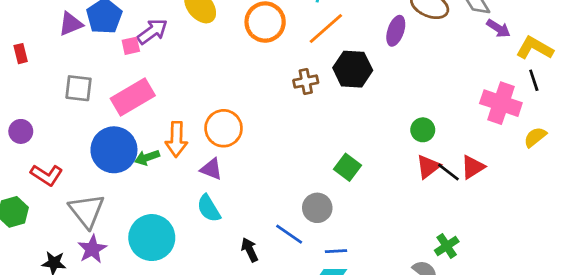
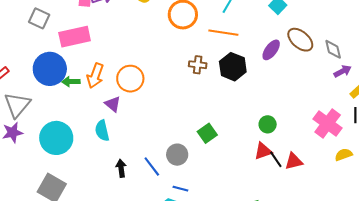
orange line: (326, 28) -> (223, 33), turned 32
purple arrow: (498, 28) -> (343, 71), turned -78

